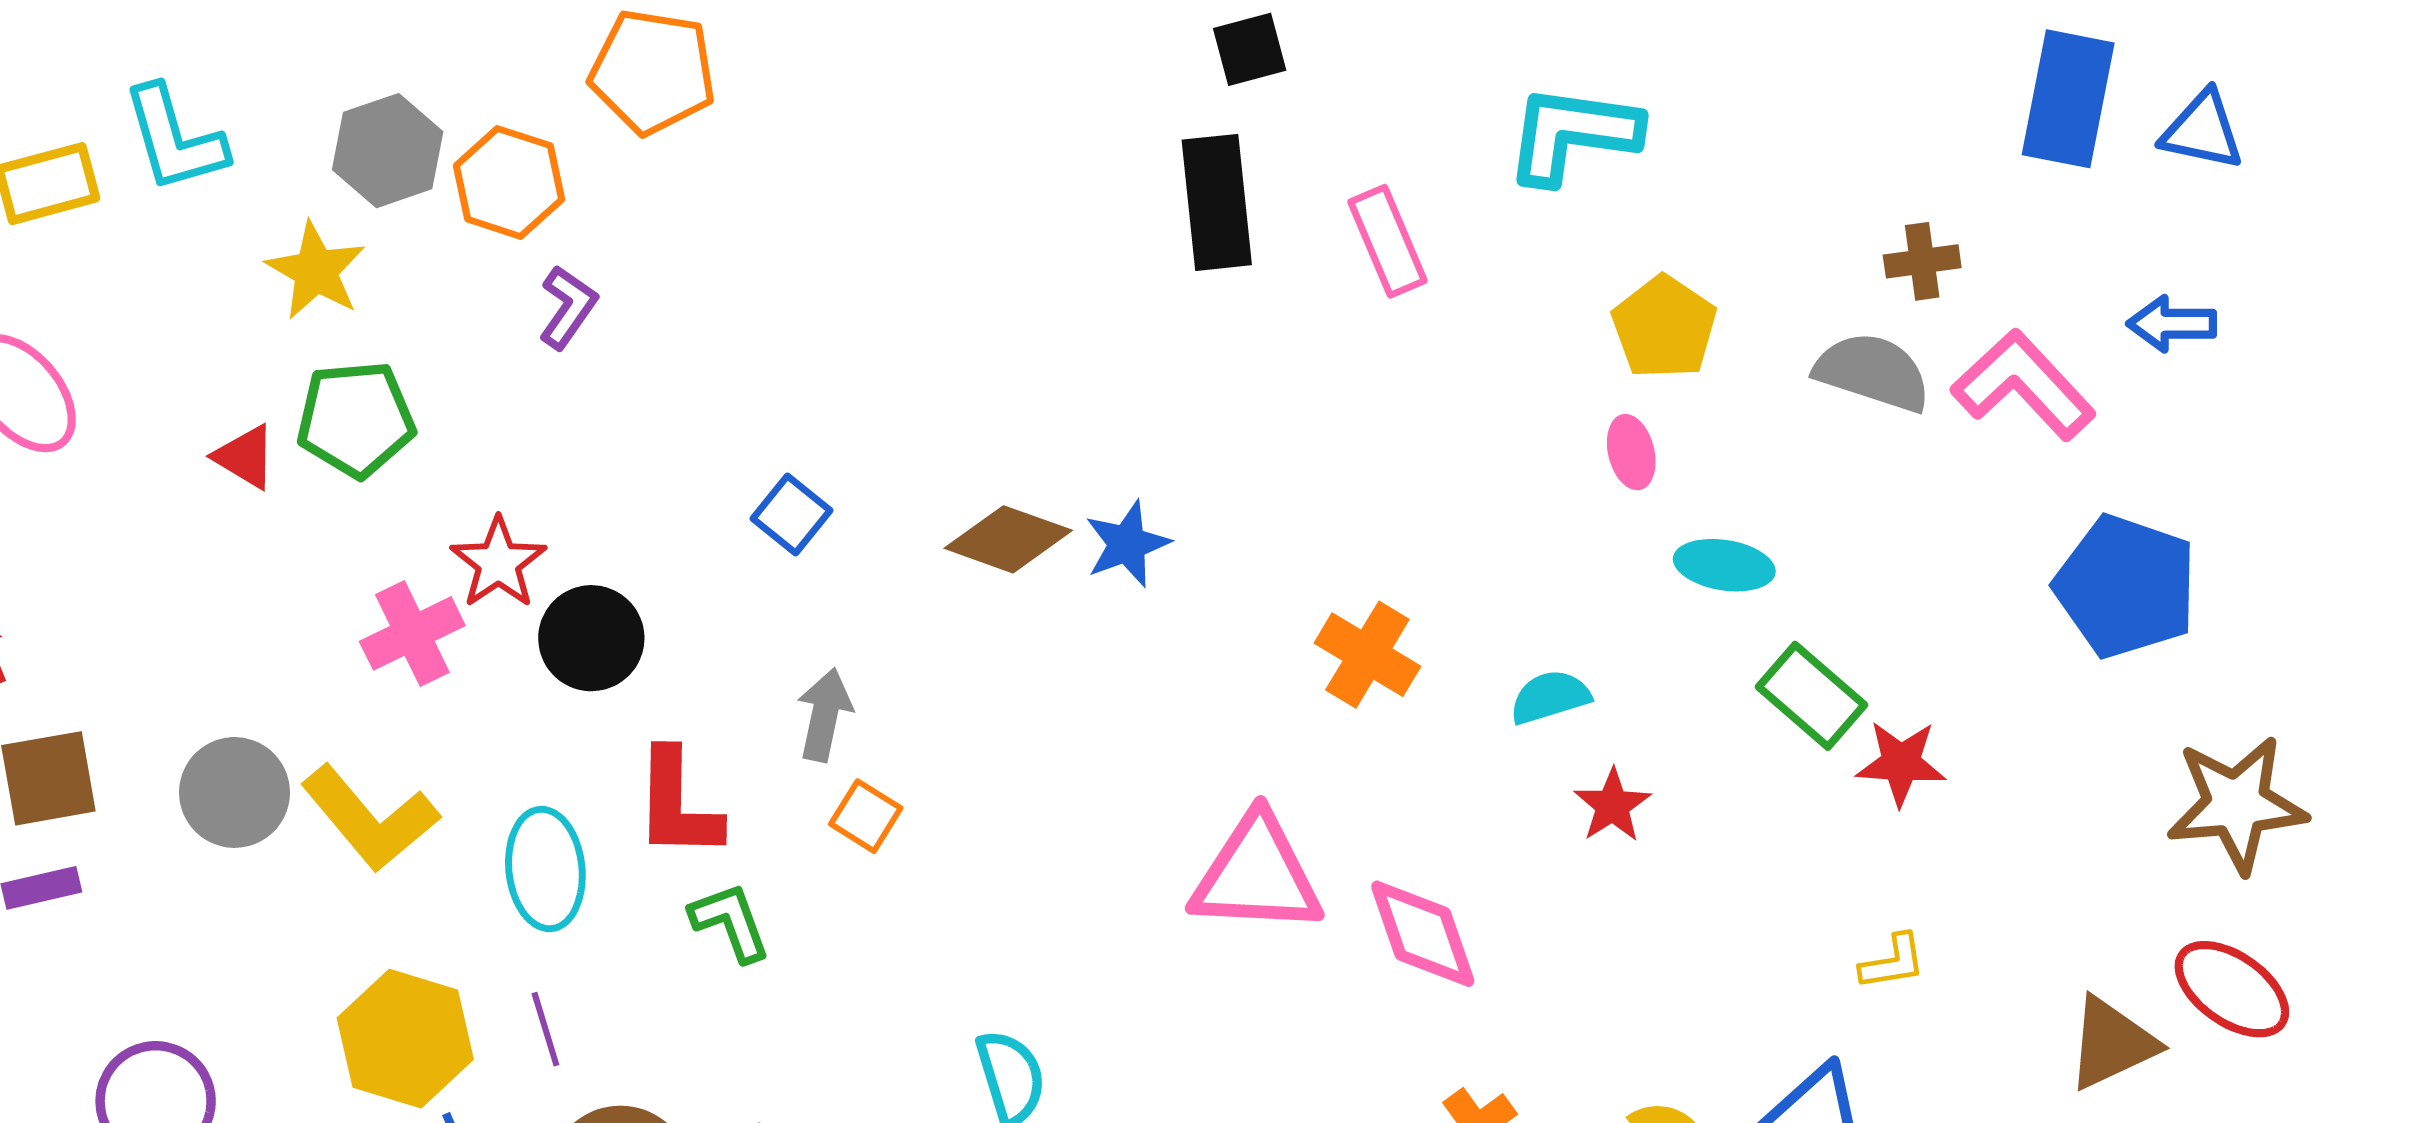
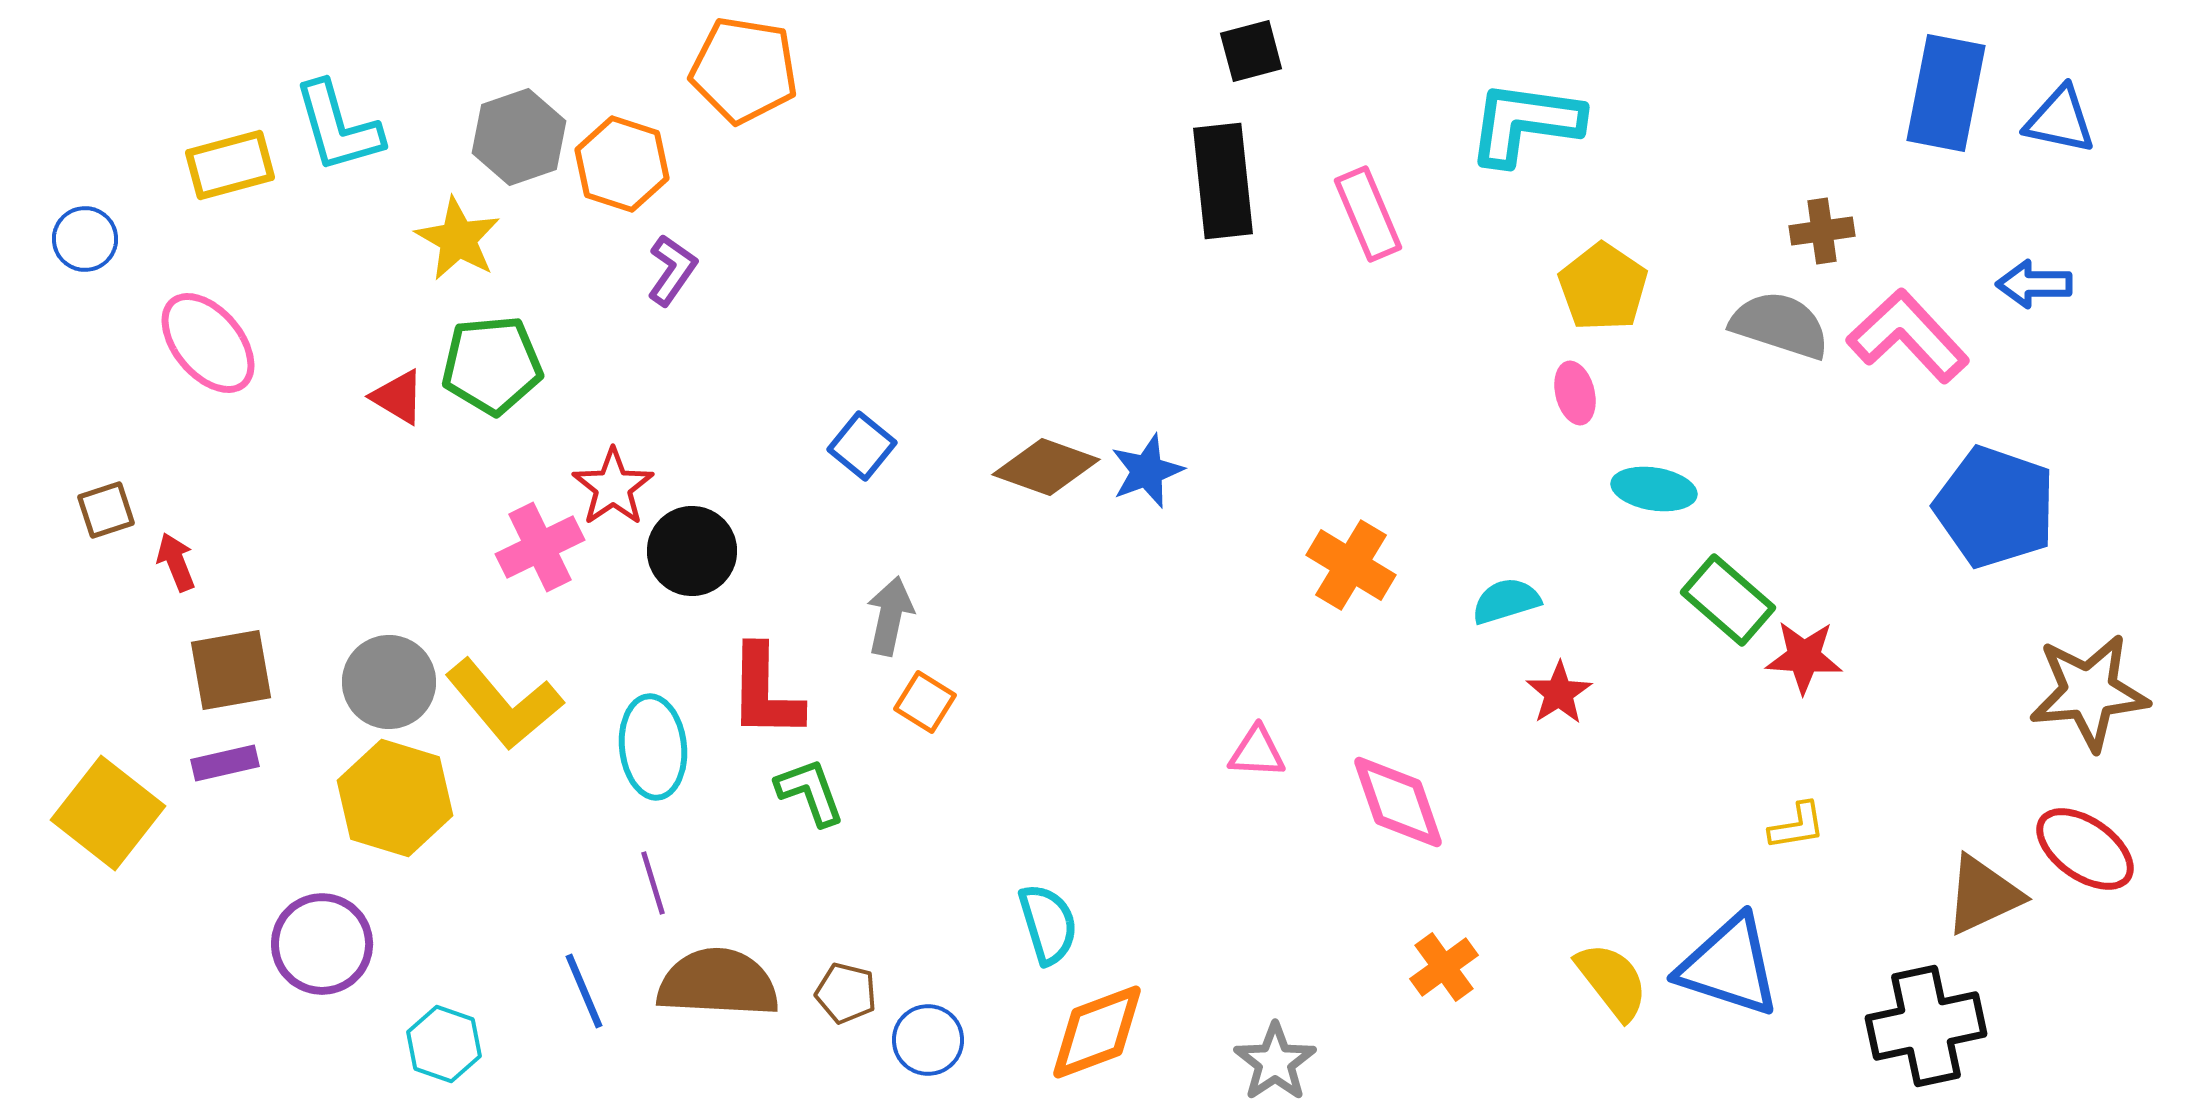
pink triangle: (1257, 875) -> (1257, 752), size x0.5
yellow hexagon: (405, 1039) -> (395, 798), moved

